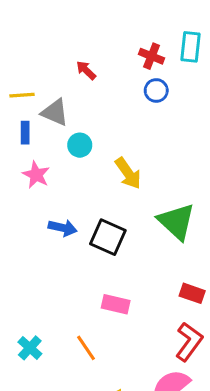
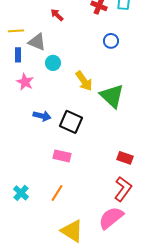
blue circle: (156, 90) -> (111, 41), moved
green triangle: (176, 222) -> (112, 96), moved
pink rectangle: (116, 304) -> (62, 156), moved
orange line: (86, 348) -> (57, 193), turned 66

